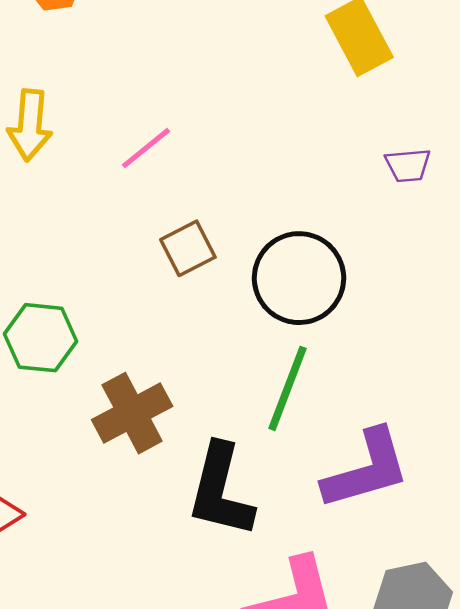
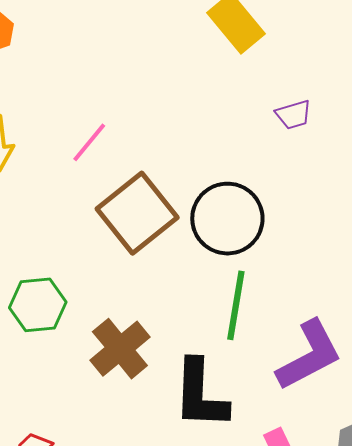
brown square: (188, 248) -> (137, 213), size x1.8

